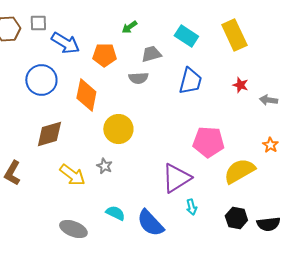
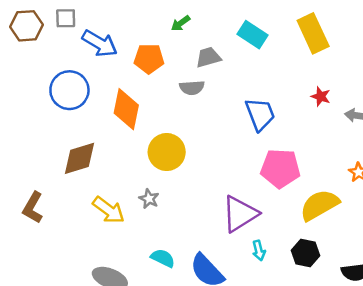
blue trapezoid: (190, 81) -> (260, 114), moved, turned -36
black hexagon: (236, 218) -> (306, 253), moved

